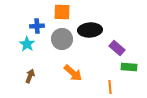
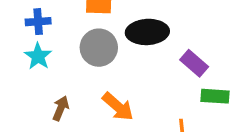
blue cross: (37, 26) -> (38, 22), moved
brown arrow: (30, 76) -> (61, 108), moved

